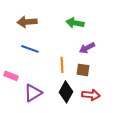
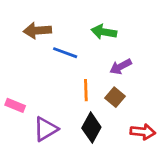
blue line: (30, 49) -> (65, 53), moved
brown square: (83, 70) -> (115, 97), turned 32
red arrow: (91, 95) -> (143, 132), moved

